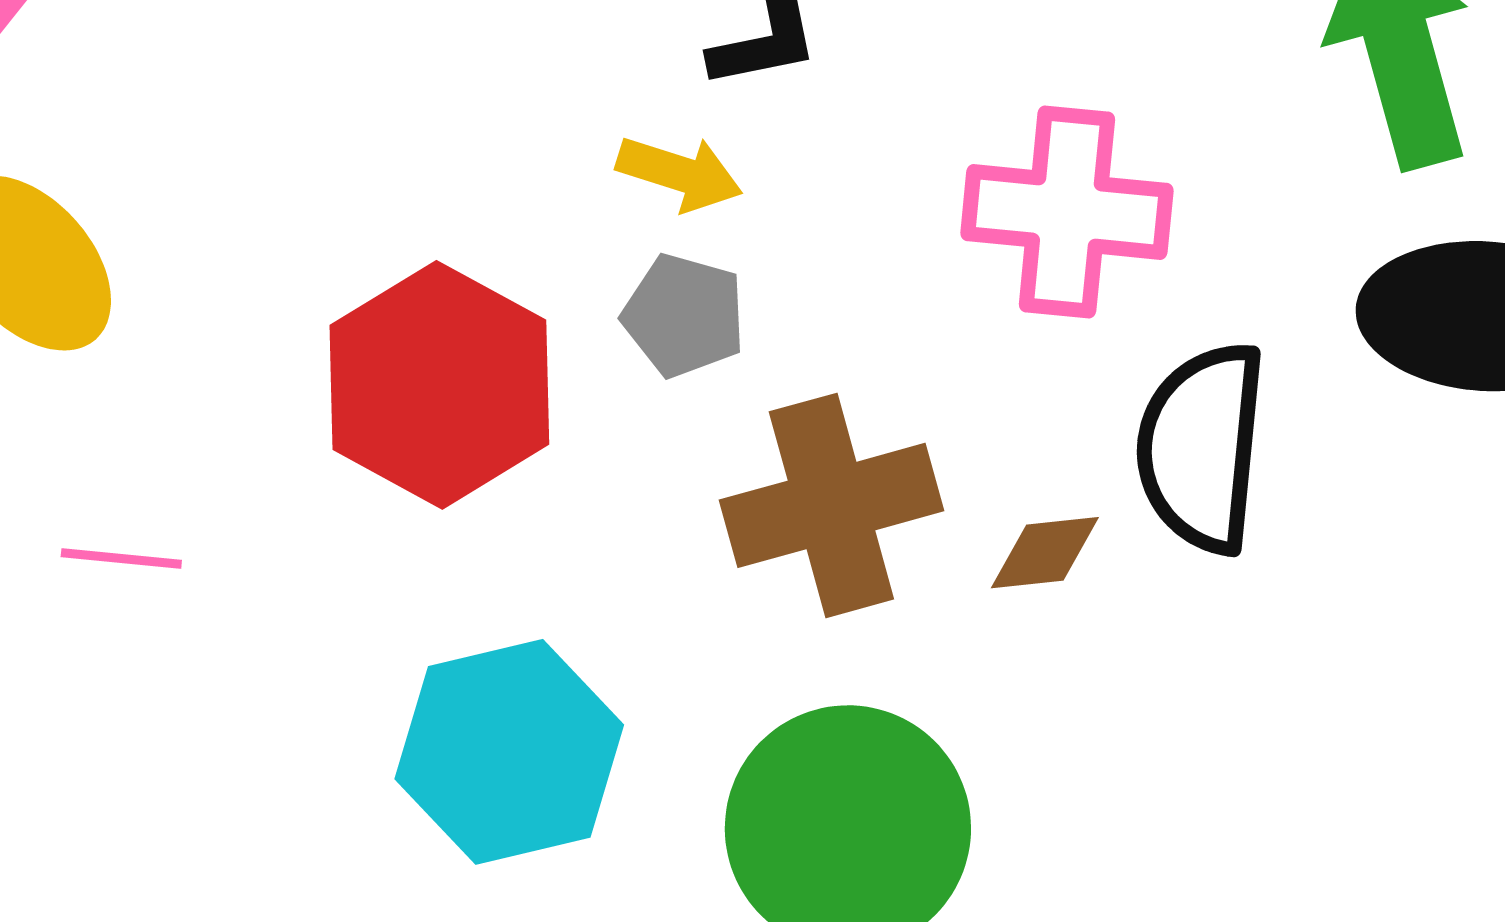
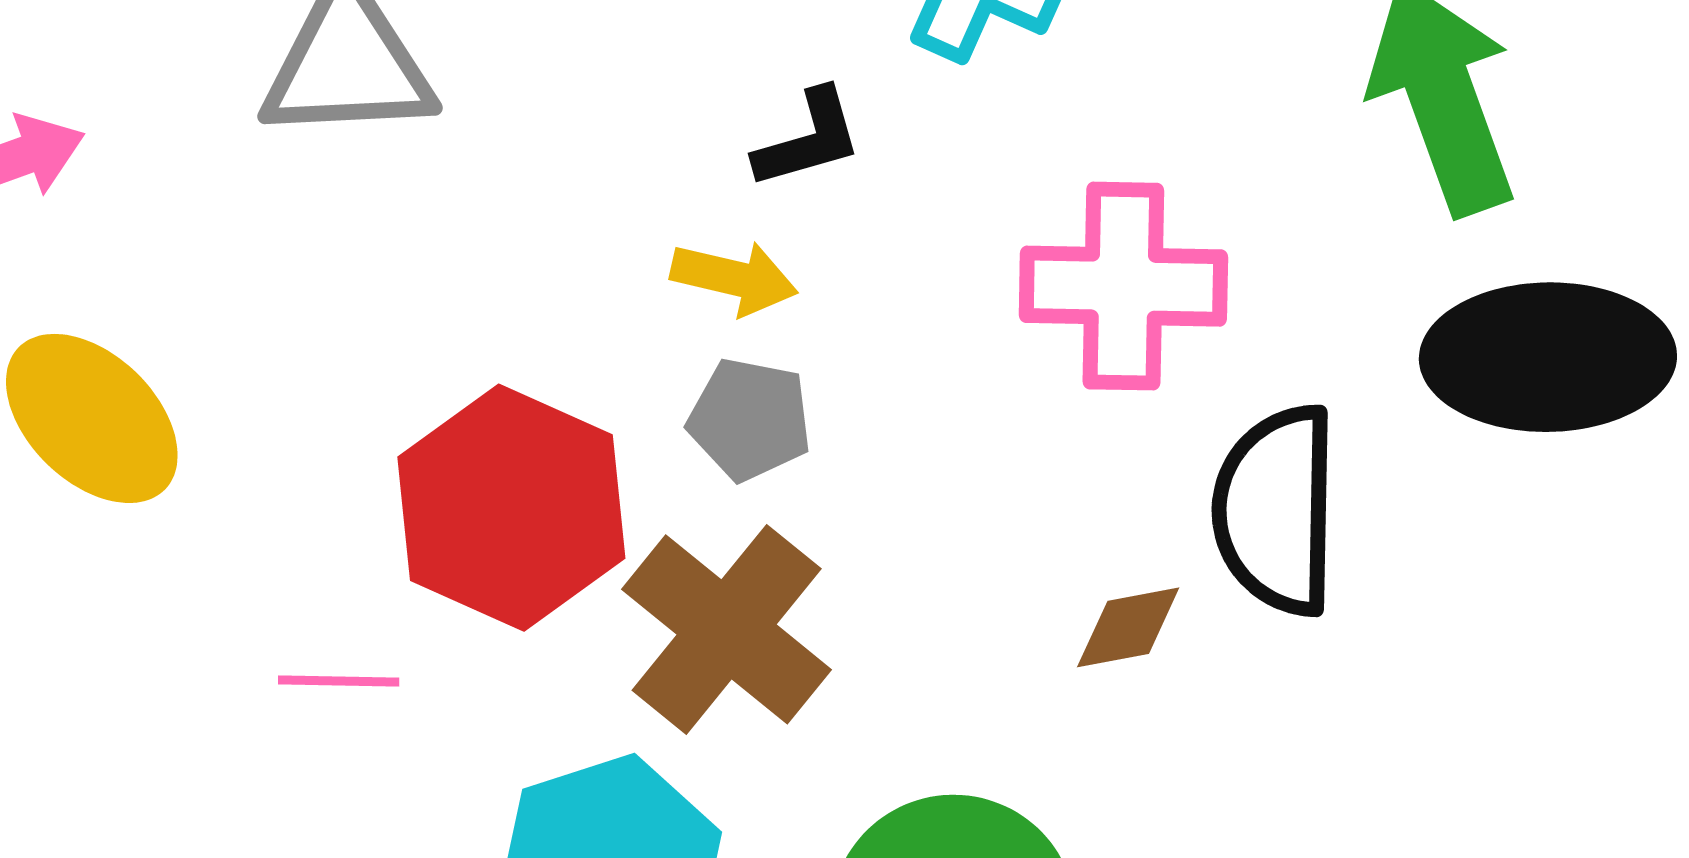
brown cross: (831, 505) -> (727, 629), moved, turned -31
pink line: (121, 559) -> (339, 681), moved

